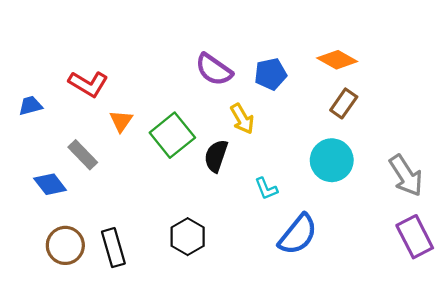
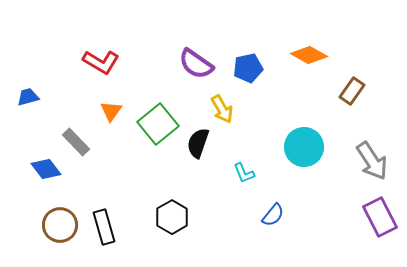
red L-shape: (88, 84) -> (101, 62), moved
brown rectangle: (344, 103) -> (352, 91), moved
blue semicircle: (298, 234) -> (273, 215), size x0.6

